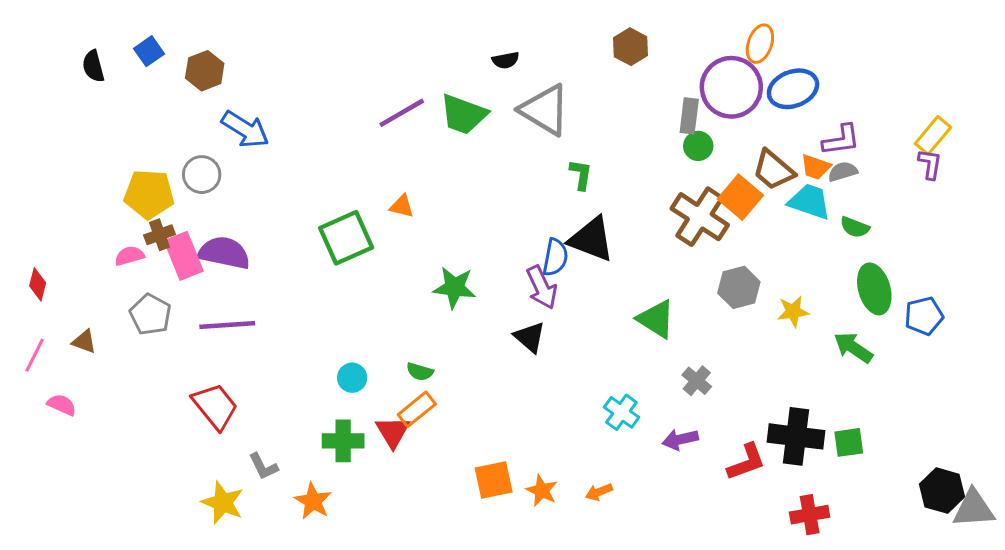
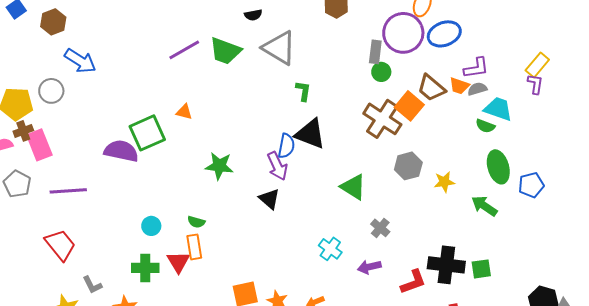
cyan trapezoid: (810, 202) -> (498, 109), moved
purple semicircle: (224, 253) -> (121, 151), moved
orange rectangle: (417, 409) -> (194, 247), turned -60

